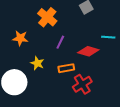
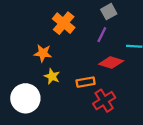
orange star: (20, 38) -> (43, 53), moved
purple line: (60, 42) -> (102, 35), moved

